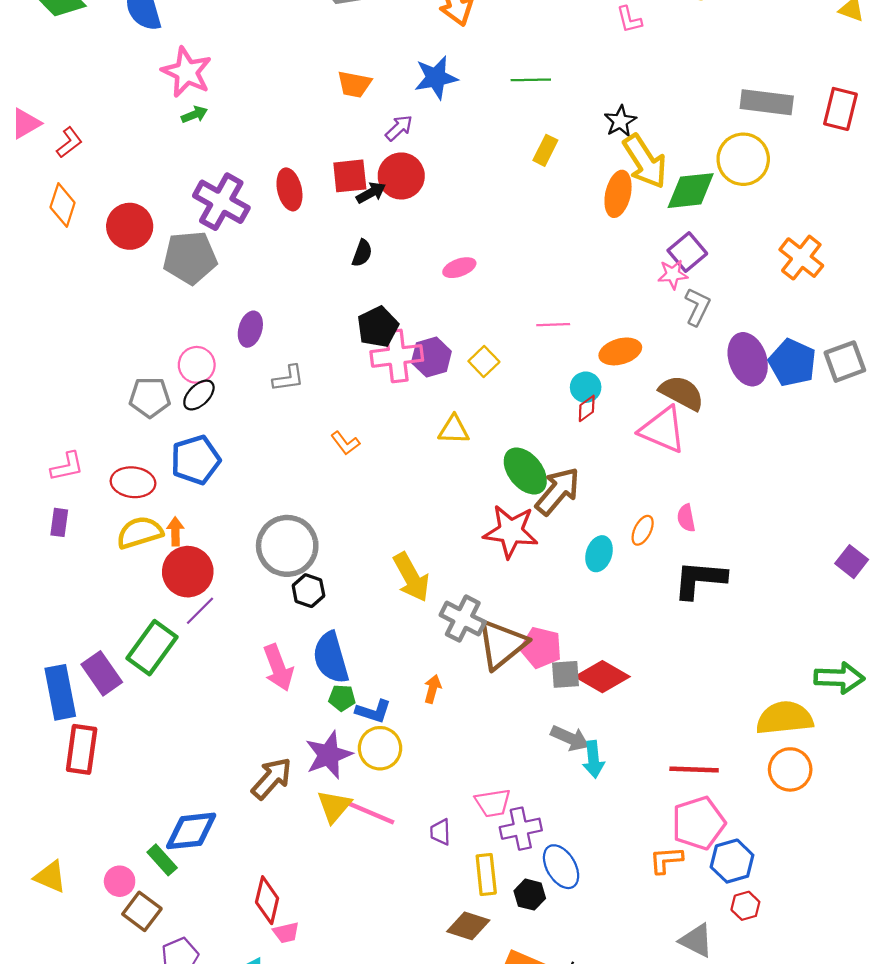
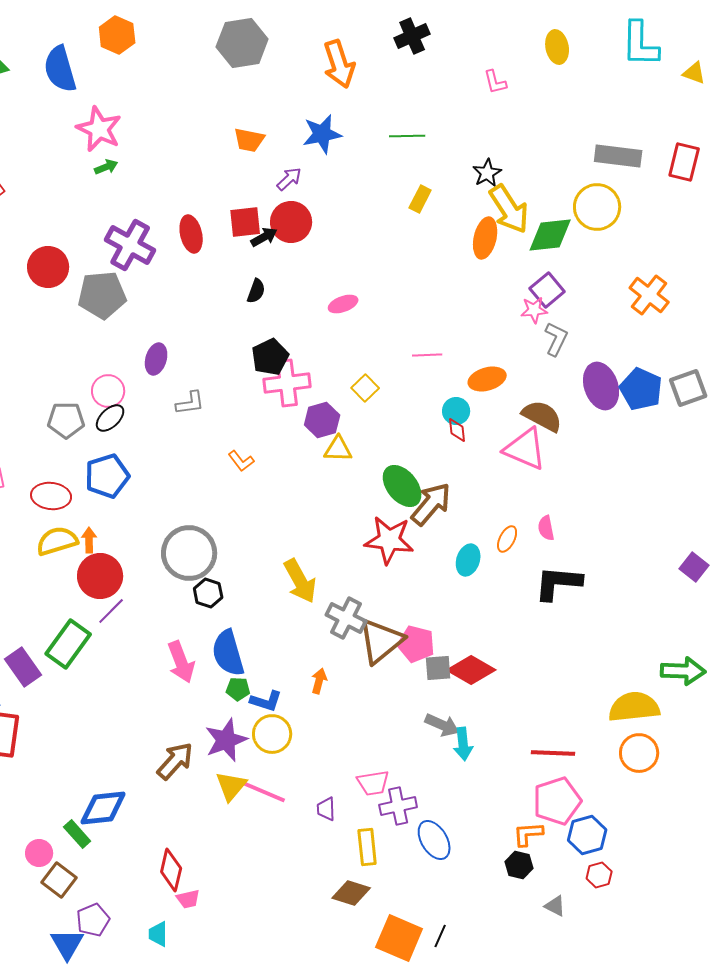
purple hexagon: (431, 357) -> (322, 420), moved
red diamond: (587, 408) -> (457, 430), turned -60
black hexagon: (530, 895) -> (519, 865), moved
gray triangle: (696, 940) -> (555, 906), size x0.7

